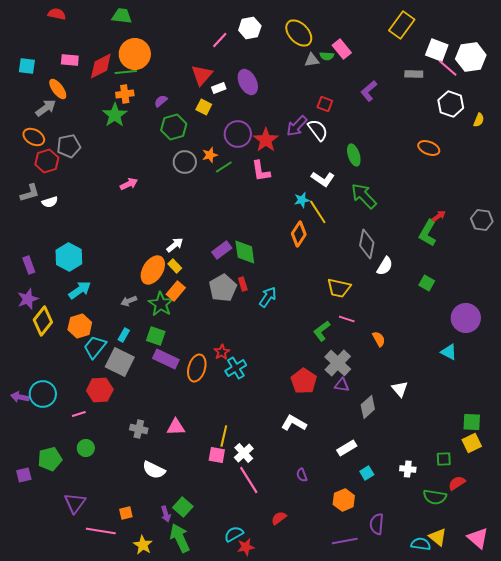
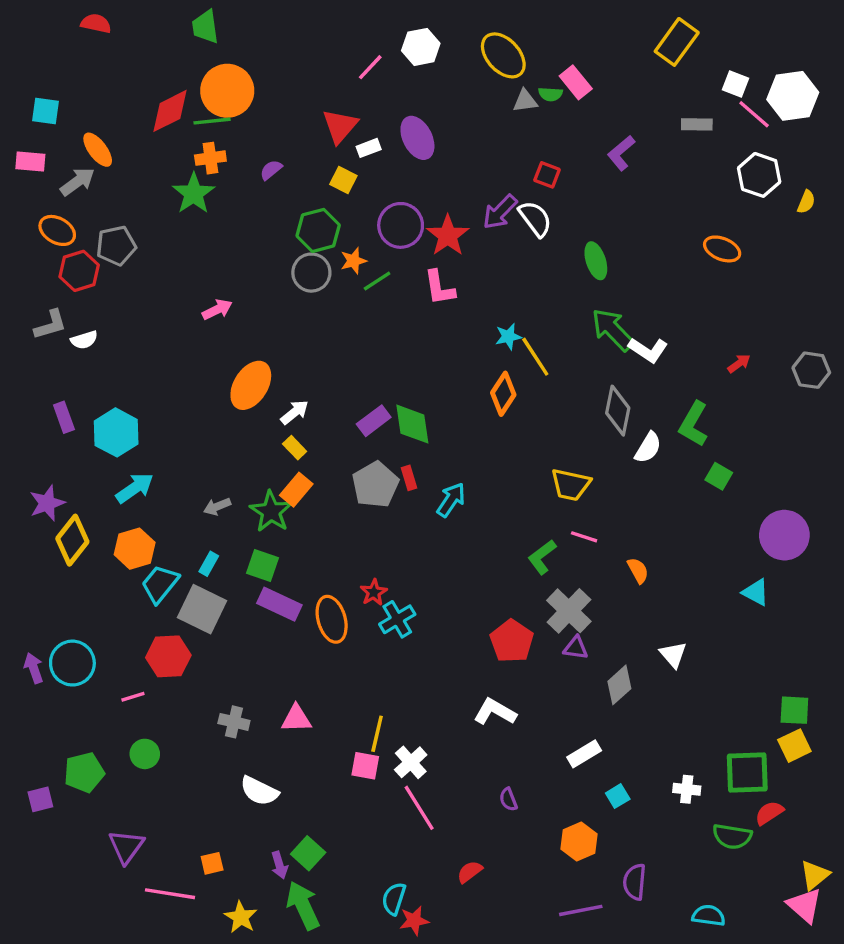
green trapezoid: (122, 16) -> (205, 27), turned -105
white square: (437, 50) -> (736, 84), size x0.7
pink rectangle: (70, 60) -> (30, 161), moved
green hexagon: (174, 127) -> (318, 230), moved
white L-shape: (323, 179) -> (648, 350), moved
green L-shape: (428, 233) -> (693, 424), moved
purple rectangle: (29, 265) -> (64, 417), moved
orange ellipse: (153, 270) -> (251, 385), moved
orange ellipse: (197, 368) -> (332, 619), turned -32
purple arrow: (20, 397) -> (34, 668), turned 60
green square: (444, 459) -> (747, 772), size x1.8
cyan semicircle: (234, 534) -> (394, 899), turned -42
yellow triangle: (438, 537) -> (815, 875), moved, turned 42

